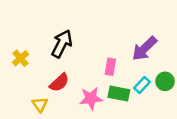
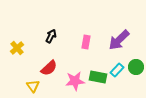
black arrow: (62, 44) -> (51, 36), size x0.6
pink rectangle: (110, 67) -> (86, 42), moved

